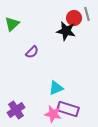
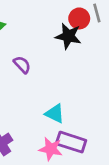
purple semicircle: (32, 52) -> (22, 65), turned -88
cyan triangle: (56, 88) -> (55, 114), turned 49

